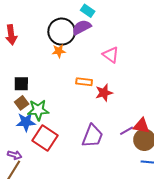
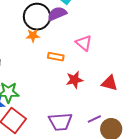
orange rectangle: (84, 82) -> (56, 57), moved
red triangle: (141, 126) -> (110, 83), moved
purple trapezoid: (92, 136) -> (60, 122), turned 60

